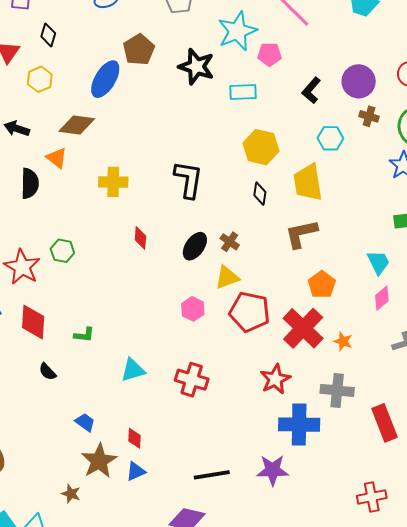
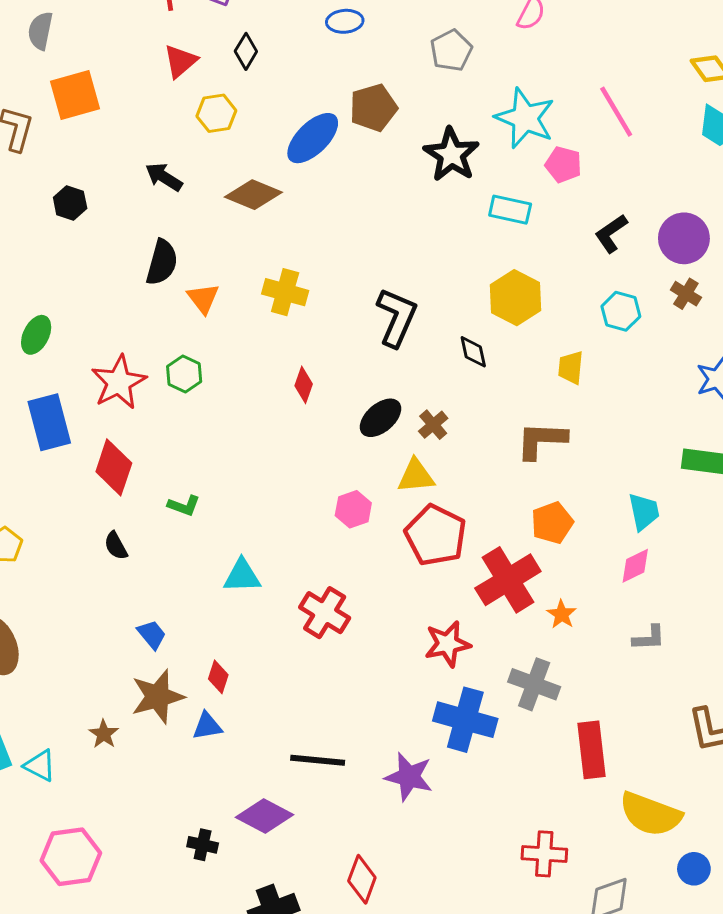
cyan star: (237, 31) -> (525, 118), turned 30
orange triangle: (57, 158) -> (203, 298), moved
yellow trapezoid: (308, 183) -> (571, 368), size x0.6
black diamond: (260, 194) -> (473, 352), moved, turned -35

